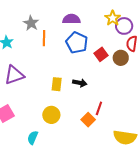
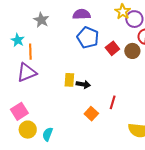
orange line: (44, 38) -> (30, 52), moved
black arrow: (80, 83) -> (83, 84), moved
yellow circle: (51, 115) -> (28, 130), moved
orange square: (88, 120) -> (91, 114), moved

